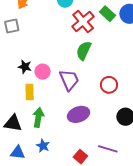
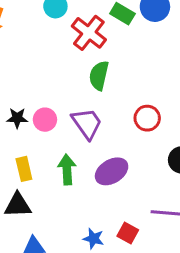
yellow rectangle: (30, 92) -> (24, 169), moved
green arrow: (38, 117) -> (67, 170), moved
blue star: (43, 146) -> (94, 239), moved

